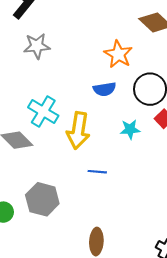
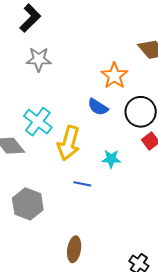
blue semicircle: (105, 89) -> (98, 107), turned 35
cyan star: (130, 129) -> (111, 159), moved

